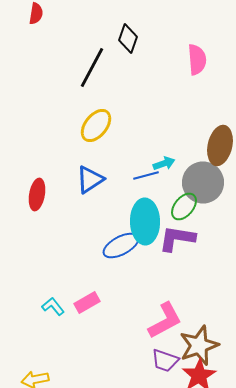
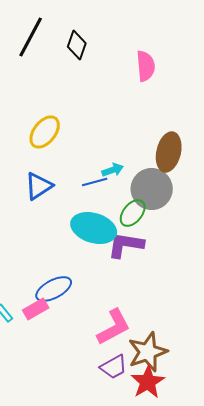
black line: (92, 68) -> (31, 37), moved
cyan ellipse: (145, 222) -> (94, 228), turned -72
blue ellipse: (121, 246) -> (54, 289), moved
purple trapezoid: (165, 360) -> (114, 367), turned -48

